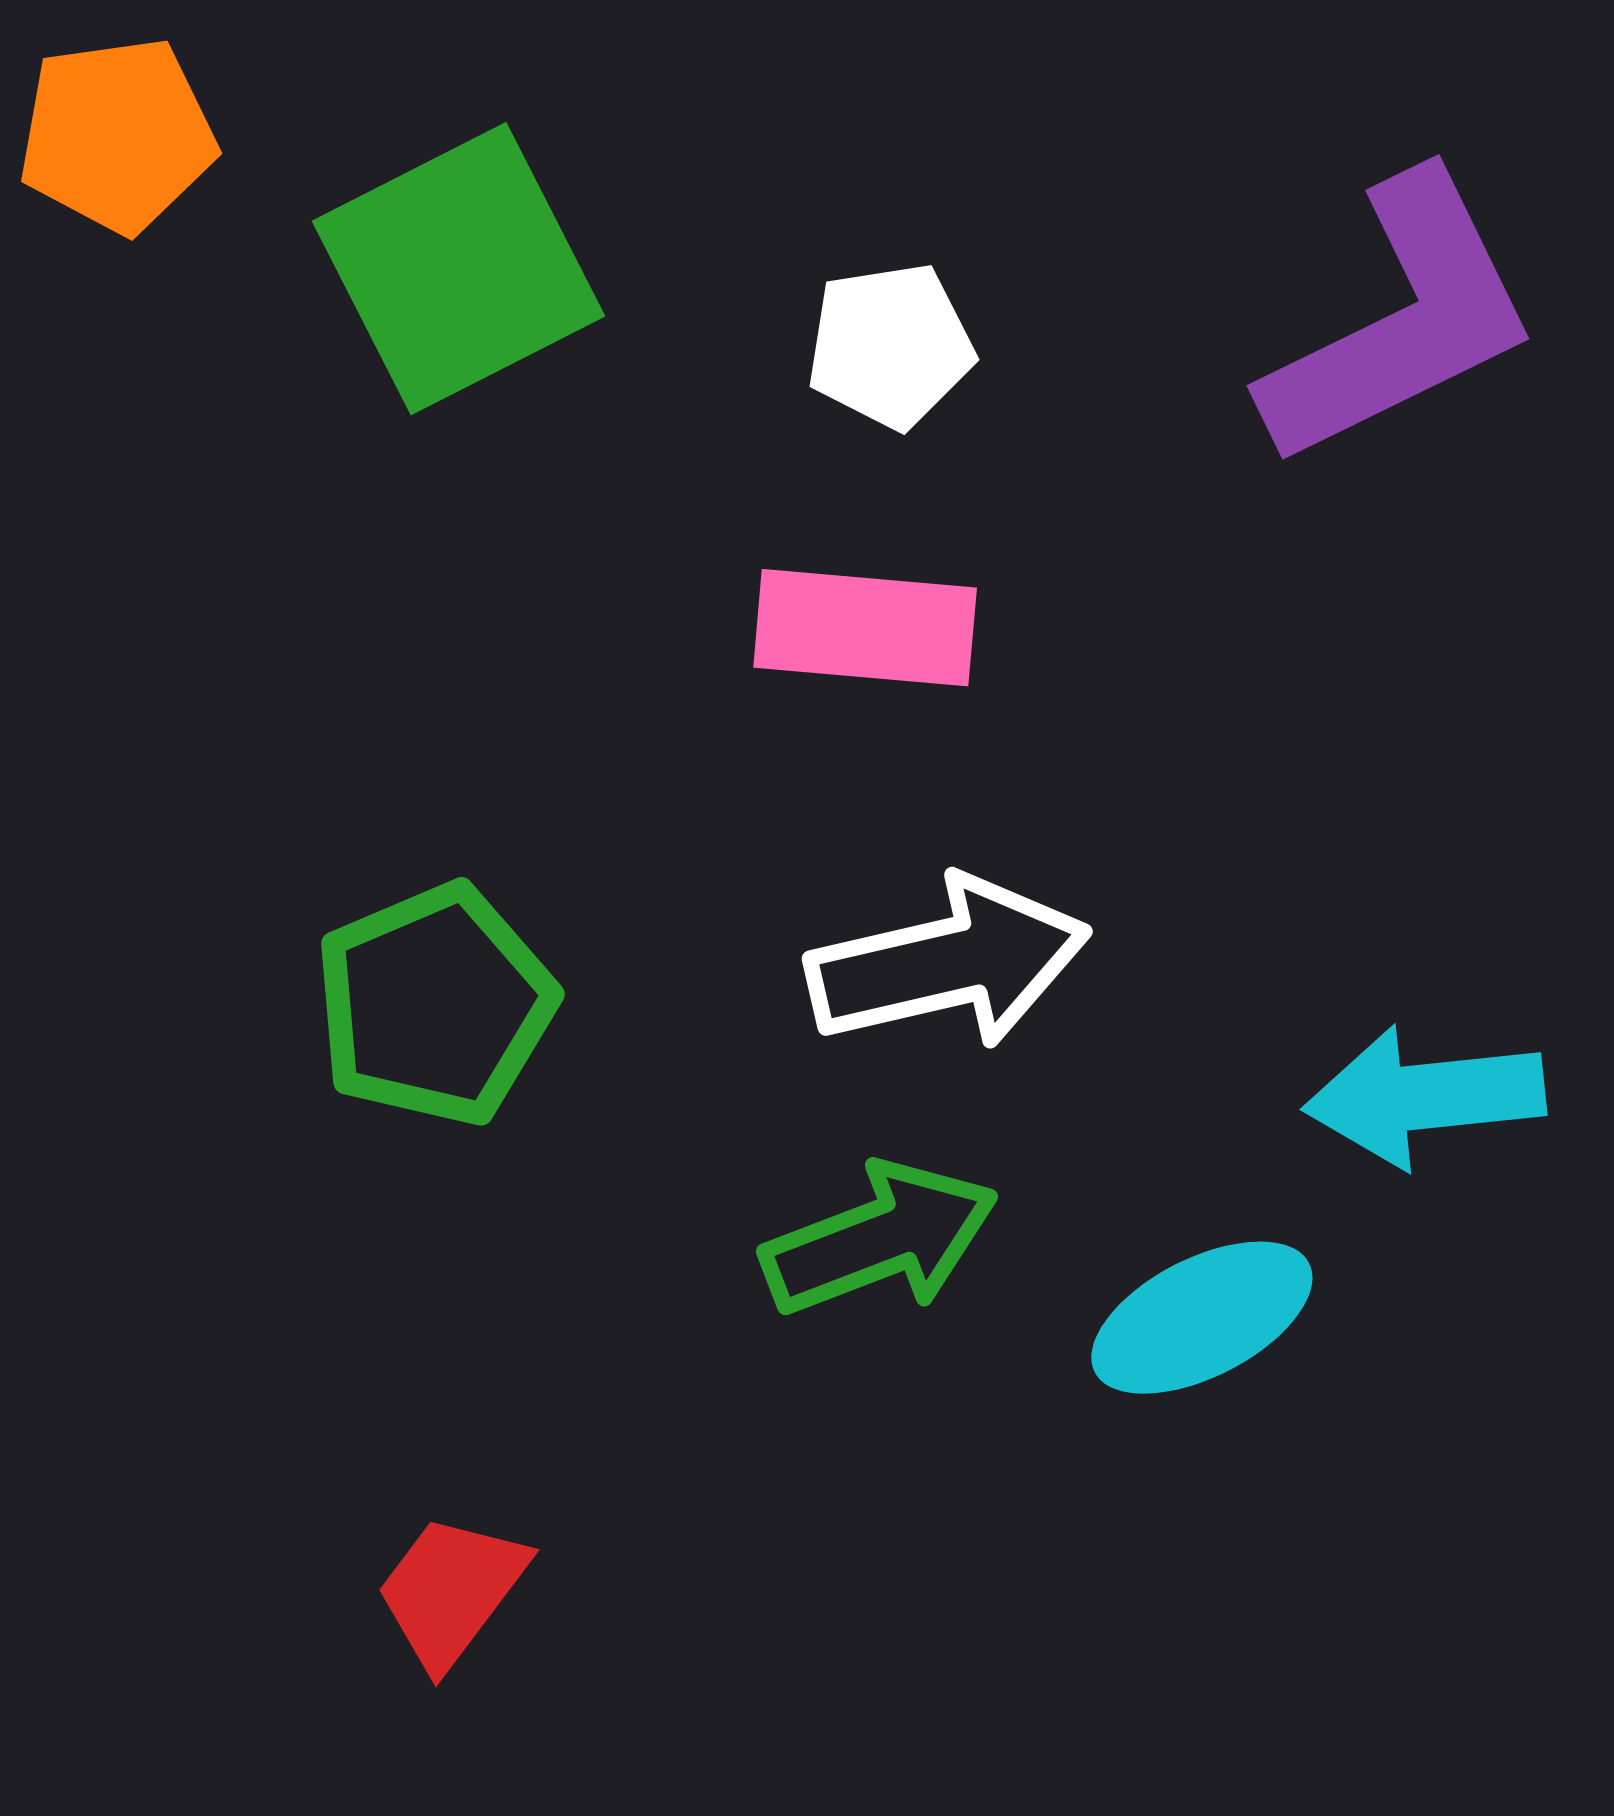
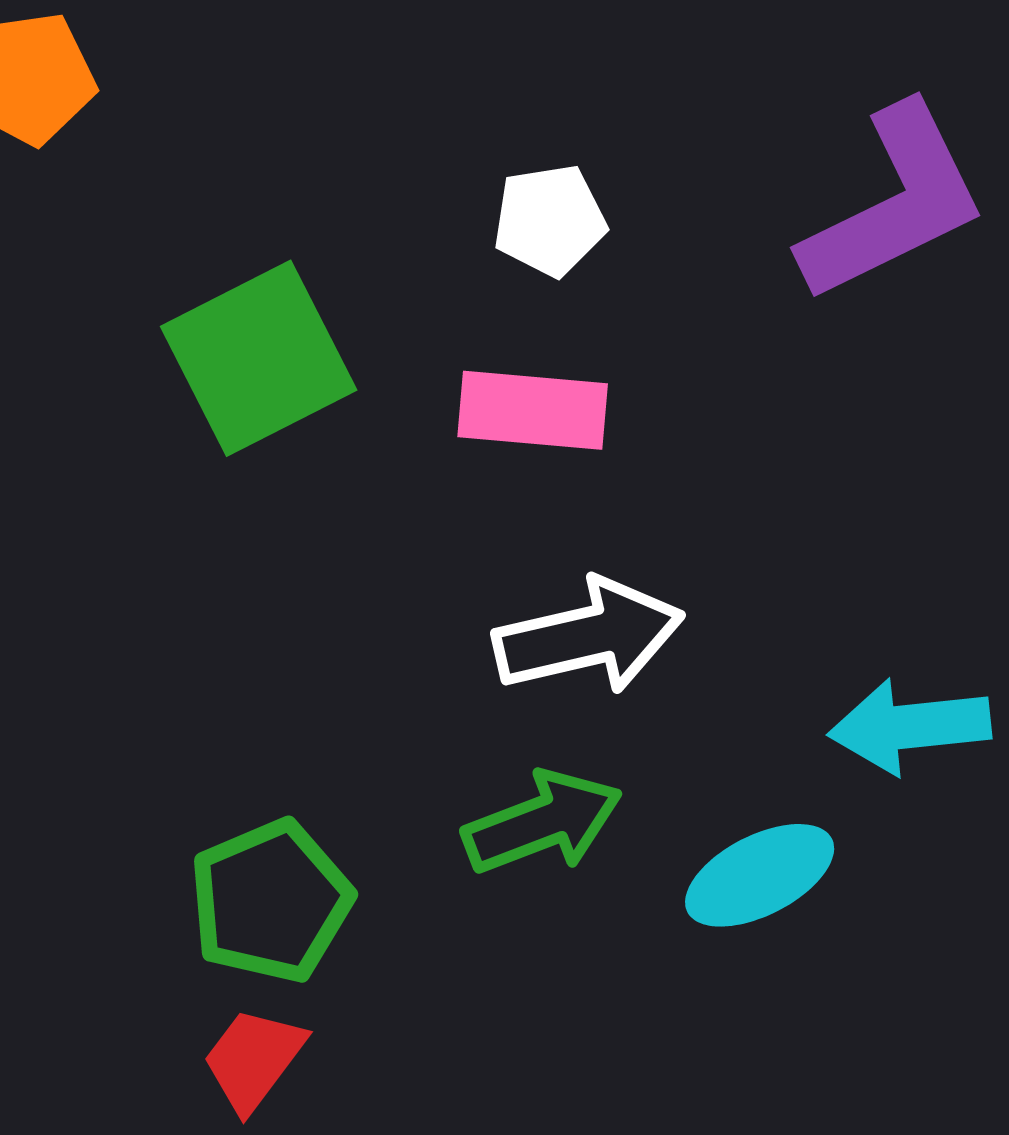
green square: (458, 269) -> (259, 358), moved
green pentagon: (435, 1005) -> (271, 901), moved

